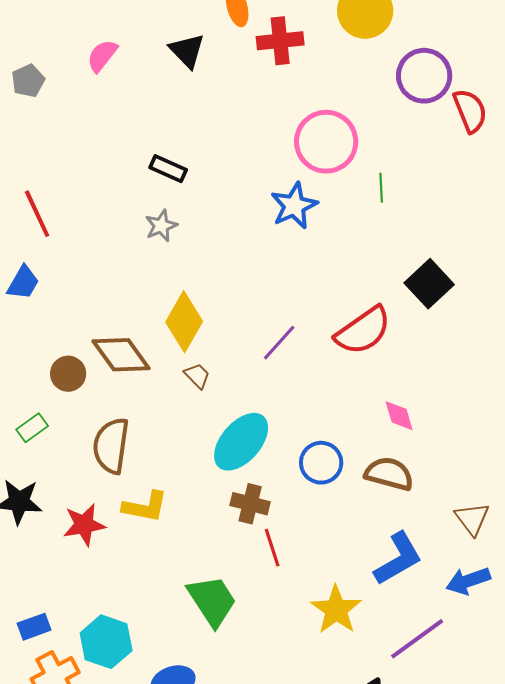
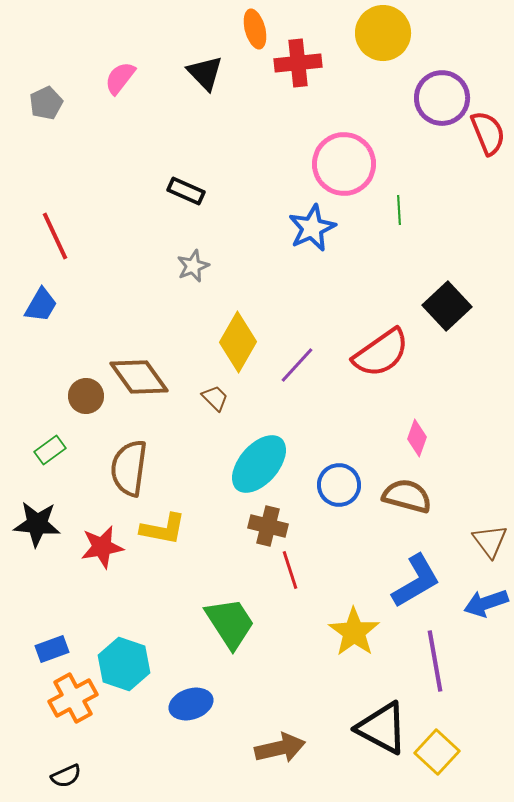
gray star: (161, 226) -> (193, 266), moved
yellow diamond: (184, 322) -> (238, 342), moved
pink diamond: (399, 416) -> (417, 438), turned 36
purple line: (417, 639) -> (435, 661), turned -64

